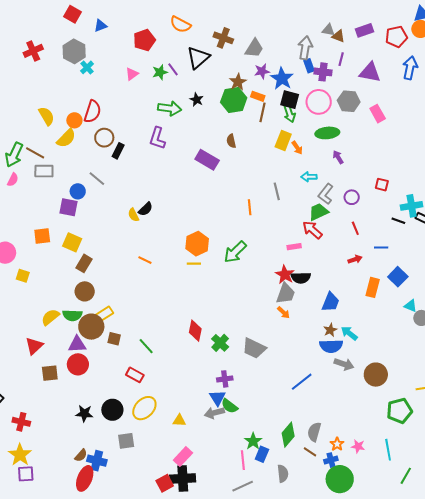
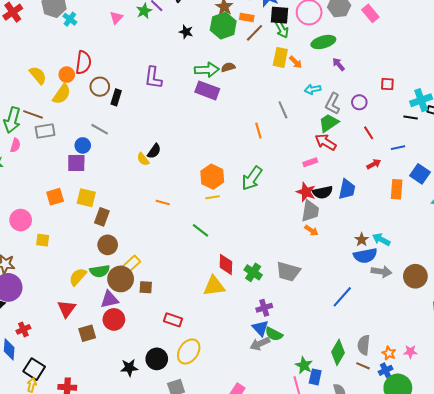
green arrow: (170, 108) -> (207, 70), moved
brown line: (263, 112) -> (254, 33), turned 42
brown semicircle: (231, 141) -> (228, 67), turned 96
blue trapezoid: (331, 302) -> (347, 189), moved
green line: (146, 346) -> (201, 230), moved
yellow triangle: (179, 420) -> (214, 286), moved, size x1.6

